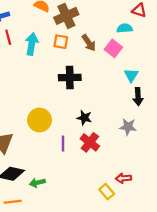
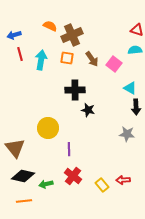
cyan semicircle: (125, 28) -> (135, 50), moved
cyan triangle: (131, 75) -> (130, 88), turned -32
black star: (84, 118) -> (88, 110), moved
red cross: (90, 142) -> (73, 176), moved
yellow rectangle: (107, 192) -> (102, 185), moved

